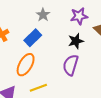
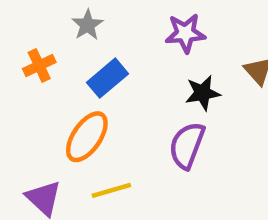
gray star: (43, 15) -> (87, 25), moved
purple star: (79, 16) -> (185, 33), moved

